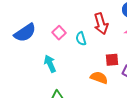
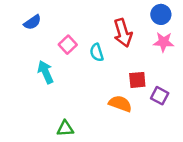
blue semicircle: (25, 33) -> (32, 22), moved, size x0.6
cyan arrow: (50, 64) -> (46, 72), moved

